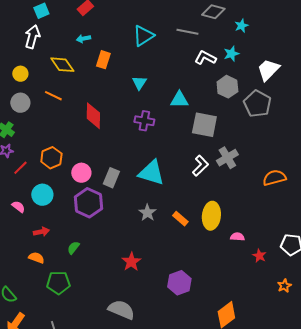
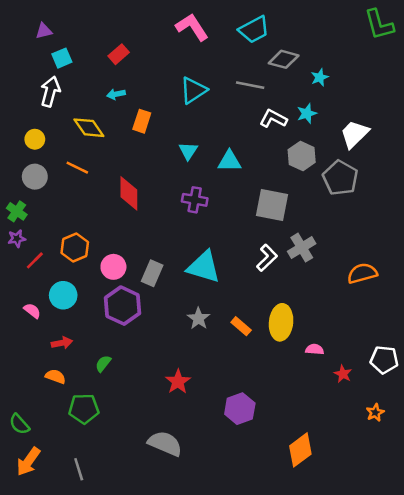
cyan triangle: (179, 100) -> (229, 161), moved

